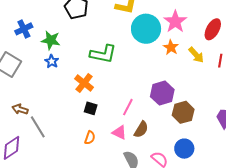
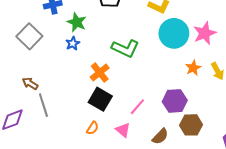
orange star: (171, 47) -> (193, 68), moved
black square: (91, 108) -> (100, 99), size x1.6
brown semicircle: (141, 129) -> (160, 136), moved

